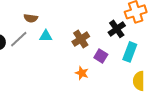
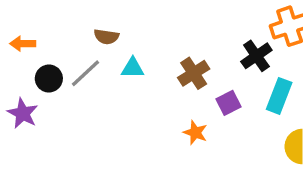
purple square: (101, 56) -> (229, 103), turned 32

